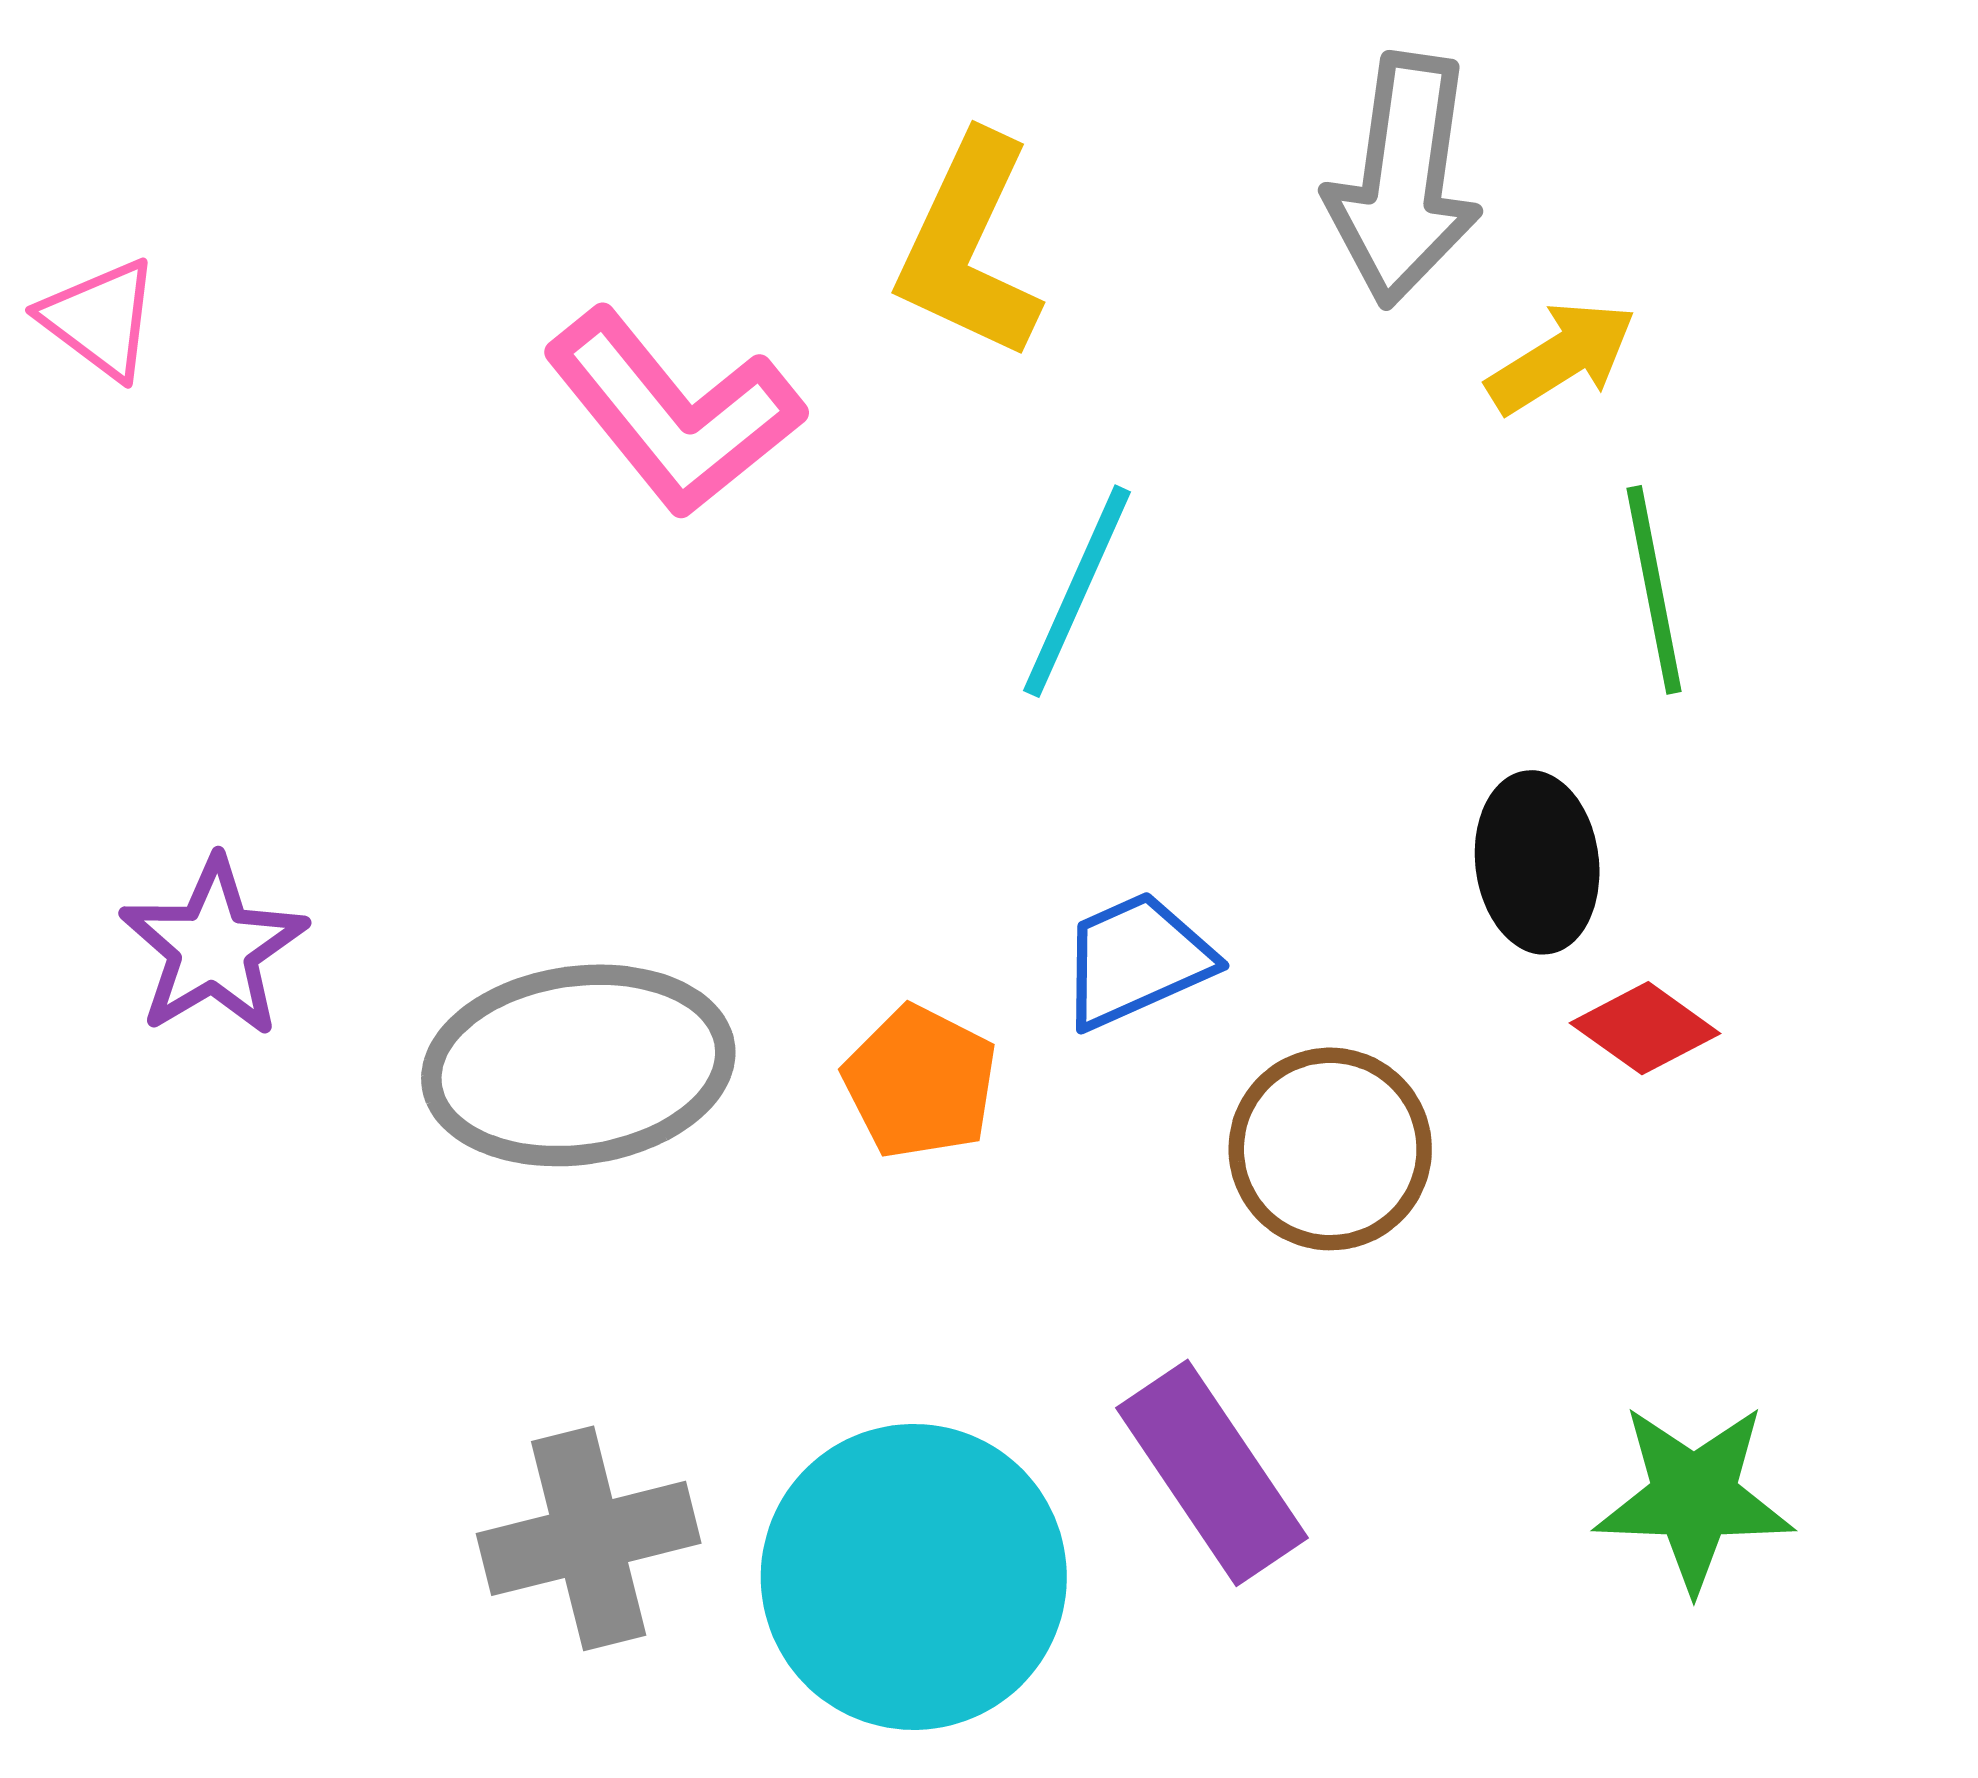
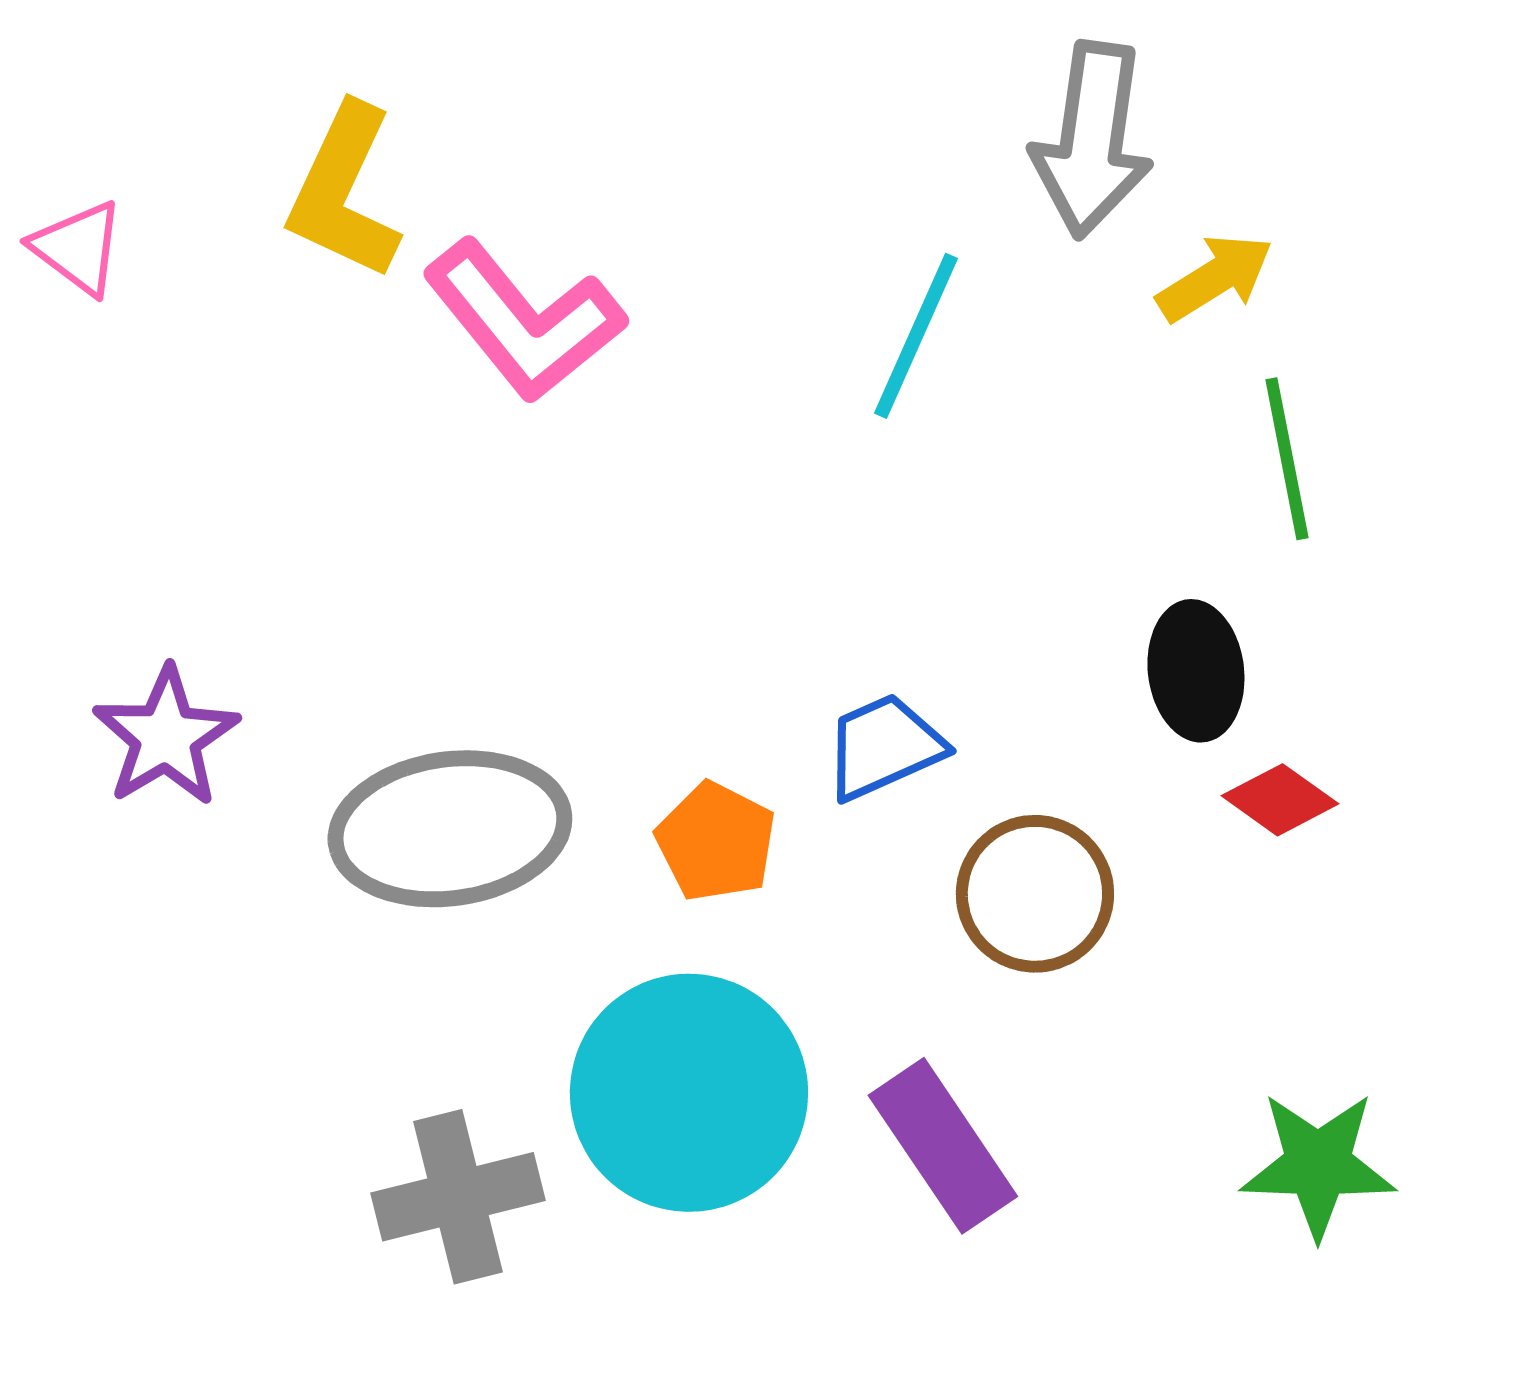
yellow L-shape: (969, 247) -> (344, 192), moved
cyan line: (1077, 591) -> (916, 336), moved
cyan circle: (914, 1577) -> (689, 1093), moved

